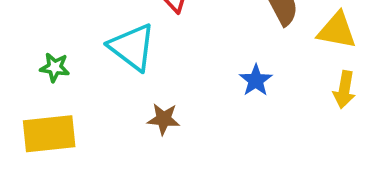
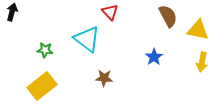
yellow rectangle: (49, 134) -> (42, 86), turned -32

